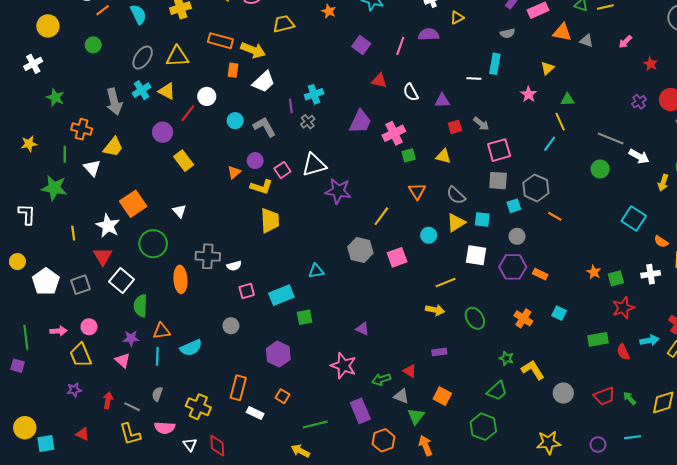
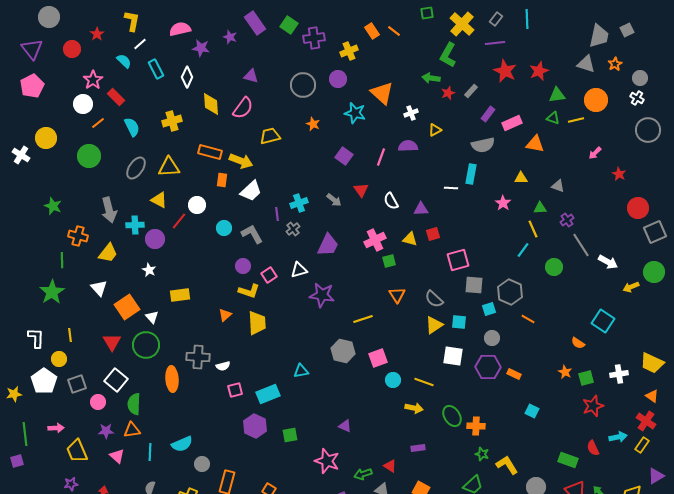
gray semicircle: (508, 33) -> (483, 145), size x1.6
gray triangle: (586, 41) -> (558, 186), moved
green circle: (93, 45) -> (89, 156), size x1.5
white cross: (33, 64) -> (21, 155), moved, turned -30
yellow triangle: (547, 68) -> (521, 178), turned 40
red triangle: (379, 81) -> (361, 190), turned 42
cyan cross: (142, 90) -> (135, 225), moved, turned 30
purple cross: (639, 102) -> (567, 220), moved
purple trapezoid: (360, 122) -> (328, 245), moved
gray arrow: (481, 124) -> (334, 200), moved
gray line: (611, 138) -> (581, 245), turned 35
yellow star: (29, 144) -> (14, 394), moved
pink square: (499, 150) -> (458, 260), moved
yellow triangle: (443, 156) -> (410, 239), moved
yellow rectangle: (184, 161) -> (180, 295), moved, turned -60
white triangle: (314, 165) -> (299, 270), size x0.7
white triangle: (92, 168) -> (99, 288), moved
green circle: (600, 169) -> (554, 267), moved
orange triangle: (234, 172) -> (225, 315), moved
yellow arrow: (663, 183) -> (631, 287), turned 49
green star: (54, 188) -> (52, 292), turned 30
white triangle: (179, 211) -> (152, 317), moved
white L-shape: (27, 214) -> (36, 338), moved
yellow line: (381, 216) -> (363, 319), turned 36
white star: (108, 226) -> (149, 270), moved, size x0.6
cyan circle: (429, 235) -> (393, 380), moved
orange semicircle: (661, 242) -> (578, 343), moved
red triangle: (103, 256) -> (112, 342), moved
yellow circle: (17, 262) -> (59, 359), moved
yellow line: (445, 283) -> (424, 382), turned 42
green square: (305, 317) -> (290, 435), moved
orange cross: (523, 318) -> (476, 426), moved, turned -30
gray circle: (231, 326) -> (202, 464), moved
pink circle: (89, 327) -> (98, 402), moved
orange triangle: (162, 331) -> (132, 430), moved
purple star: (131, 338) -> (106, 431), moved
green rectangle: (598, 339) -> (568, 460), moved, turned 30
purple hexagon: (278, 354) -> (255, 426), moved
purple square: (17, 366) -> (17, 461), turned -32

